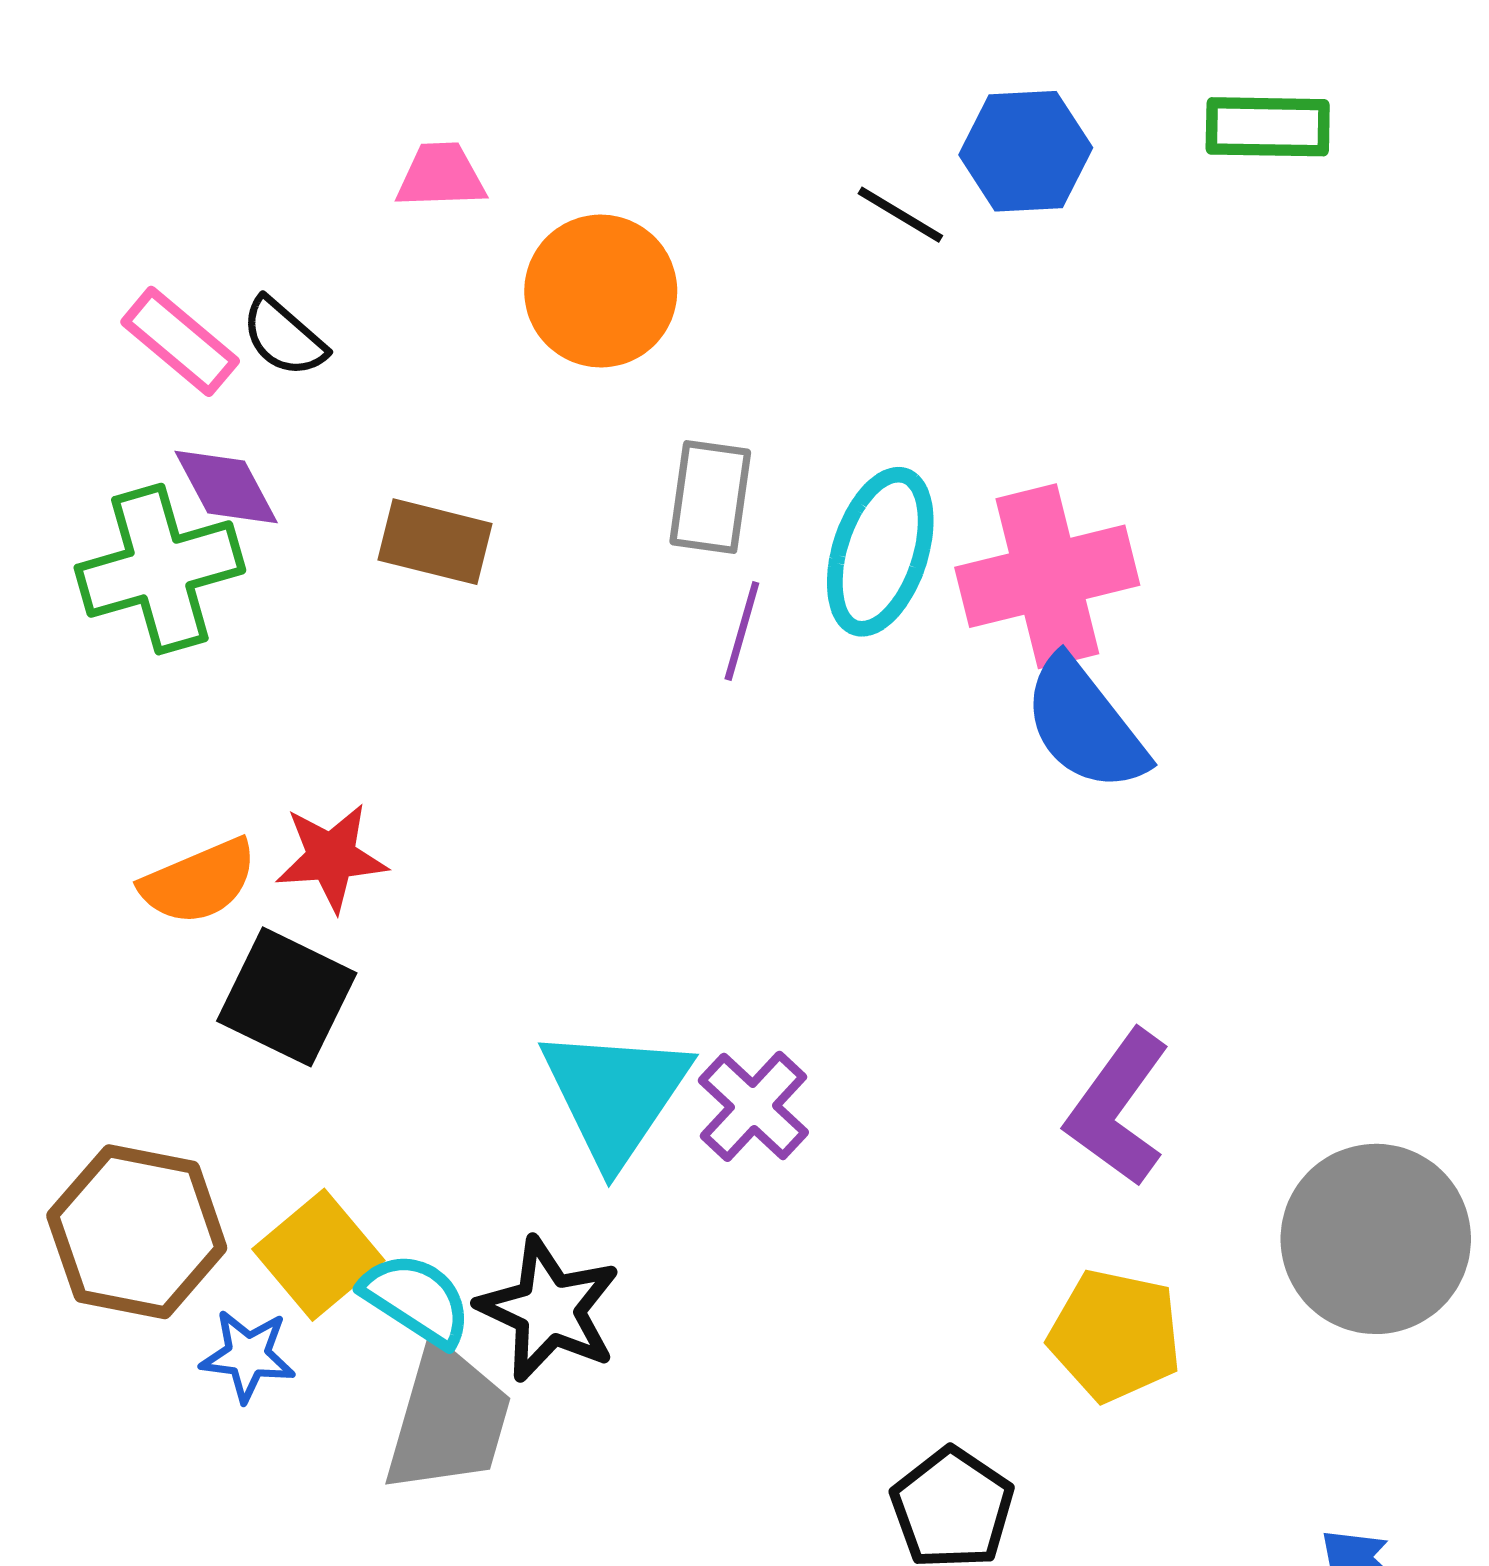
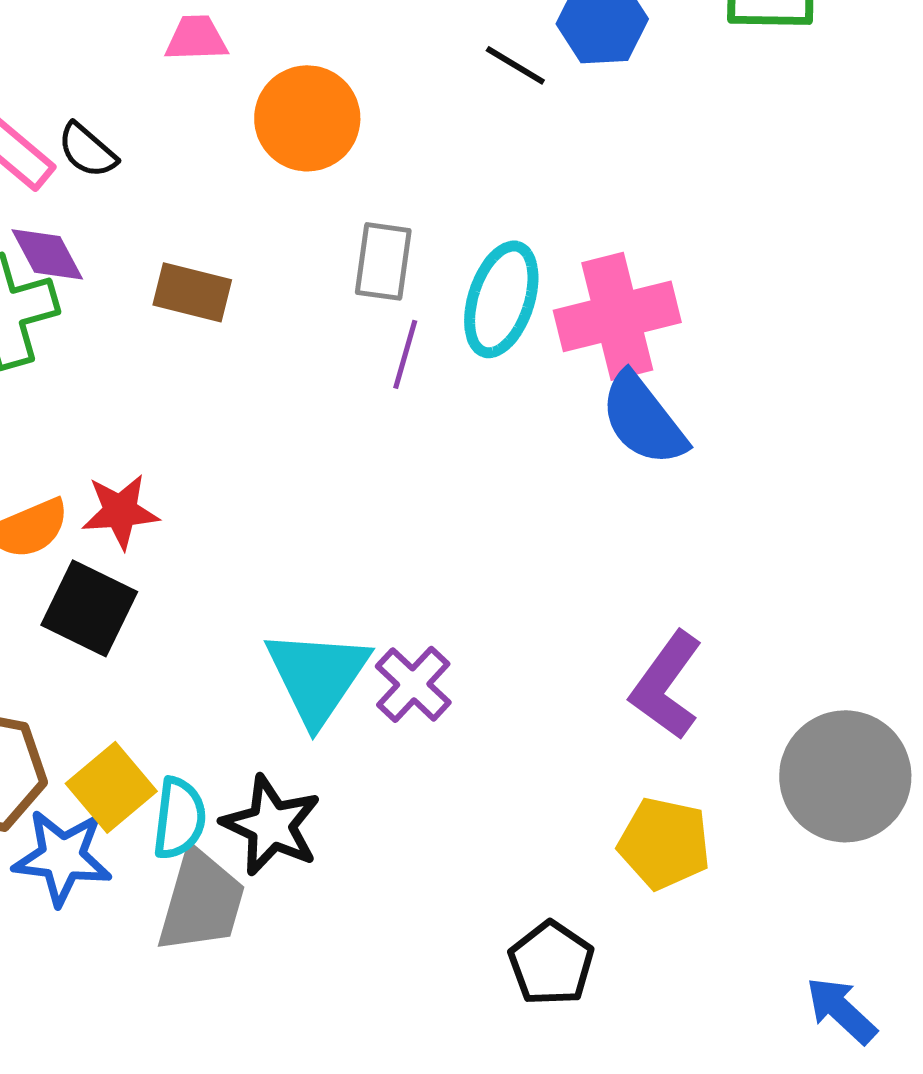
cyan semicircle: (416, 1299) -> (179, 818), turned 64
blue star: (248, 1356) -> (62, 857), size x1.5

